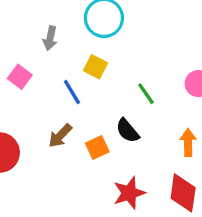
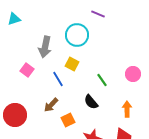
gray arrow: (50, 38) -> (45, 47), size x1.5
orange square: (97, 148) -> (68, 120), moved

